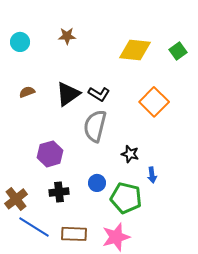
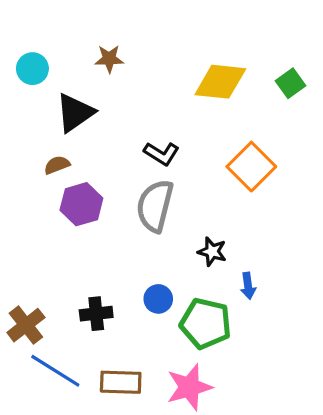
brown semicircle: (27, 92) -> (57, 165), moved
black triangle: (68, 94) -> (75, 113), moved
purple hexagon: (50, 154) -> (81, 204), moved

